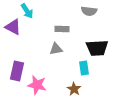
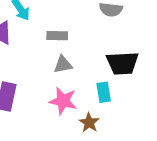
gray rectangle: (62, 29) -> (57, 36), moved
pink star: (37, 85) -> (63, 101), moved

